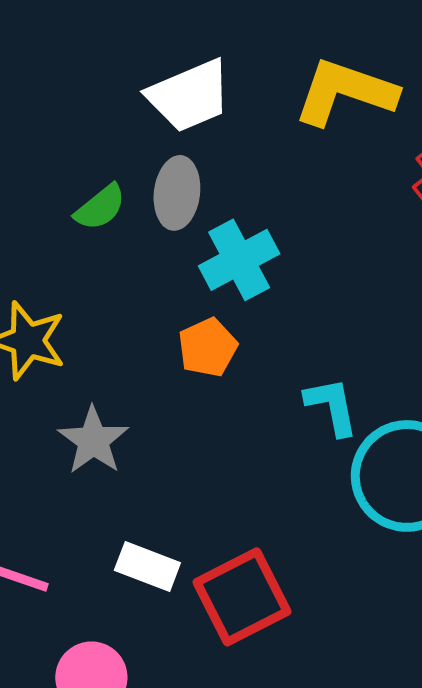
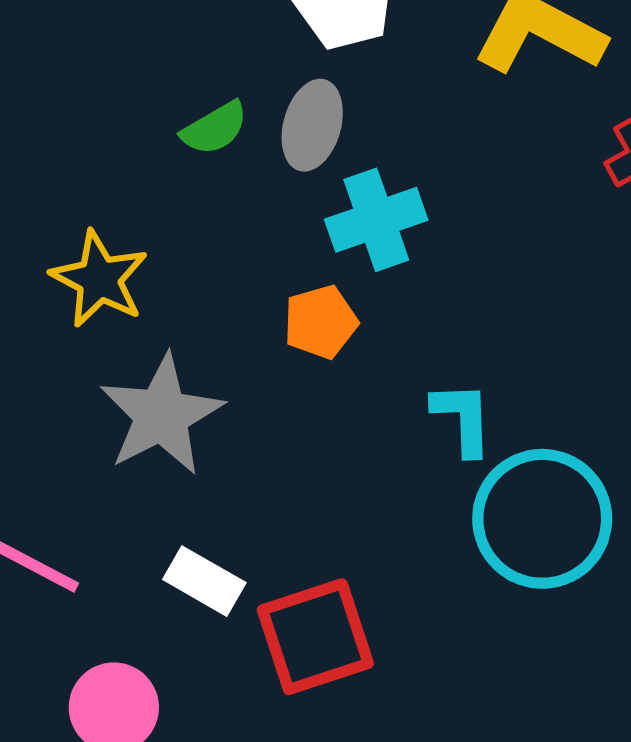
gray star: (93, 440) -> (161, 415), size x1.4

